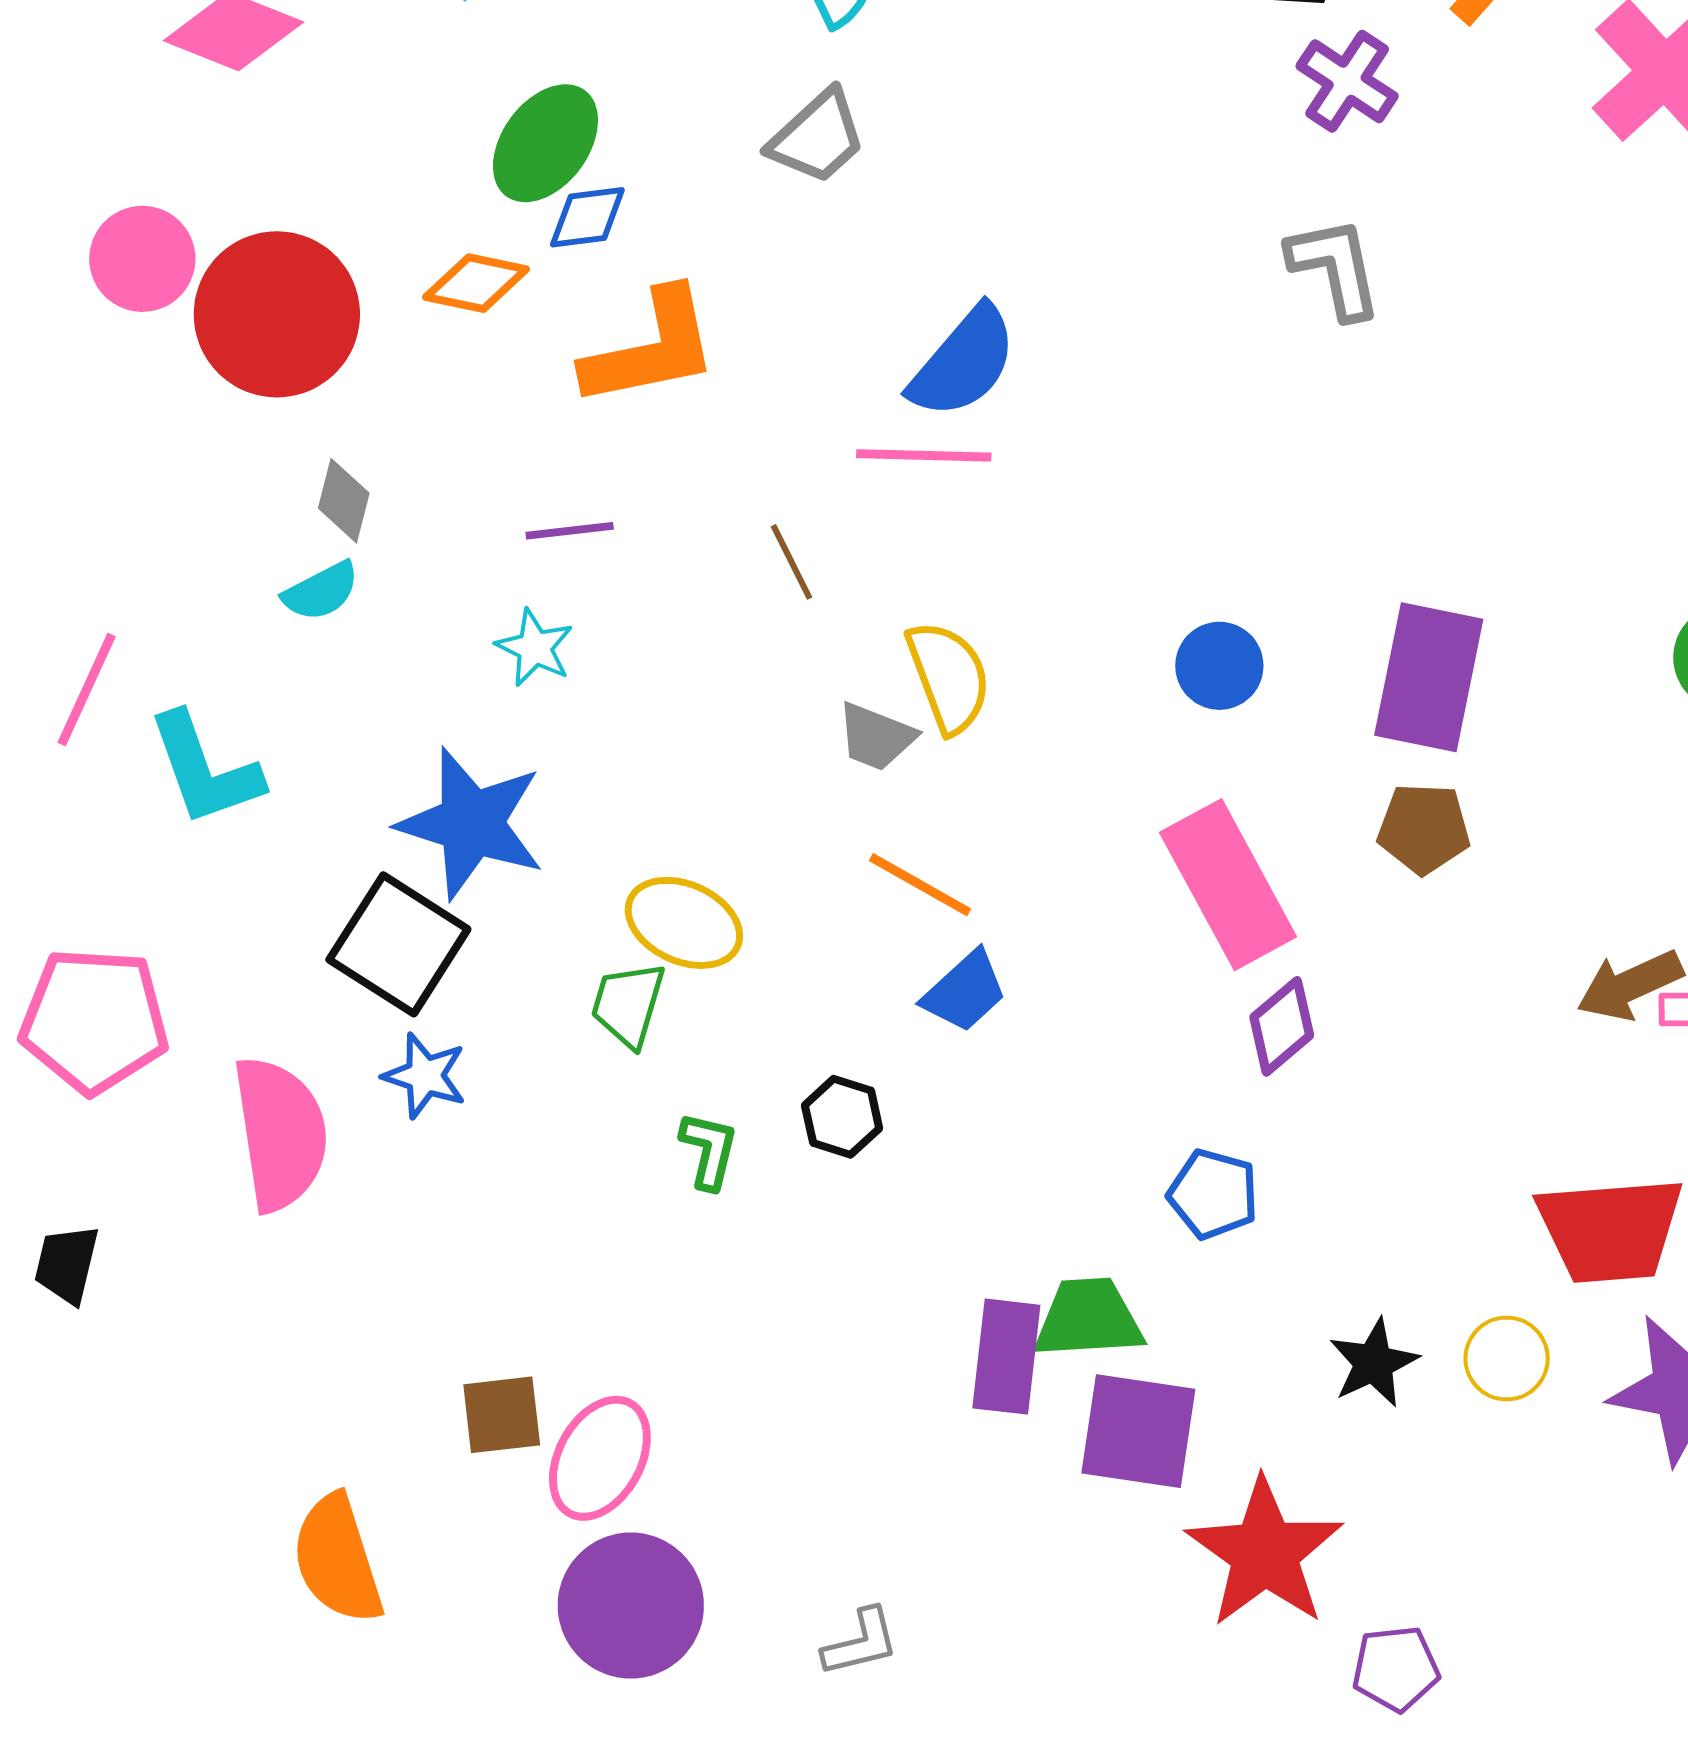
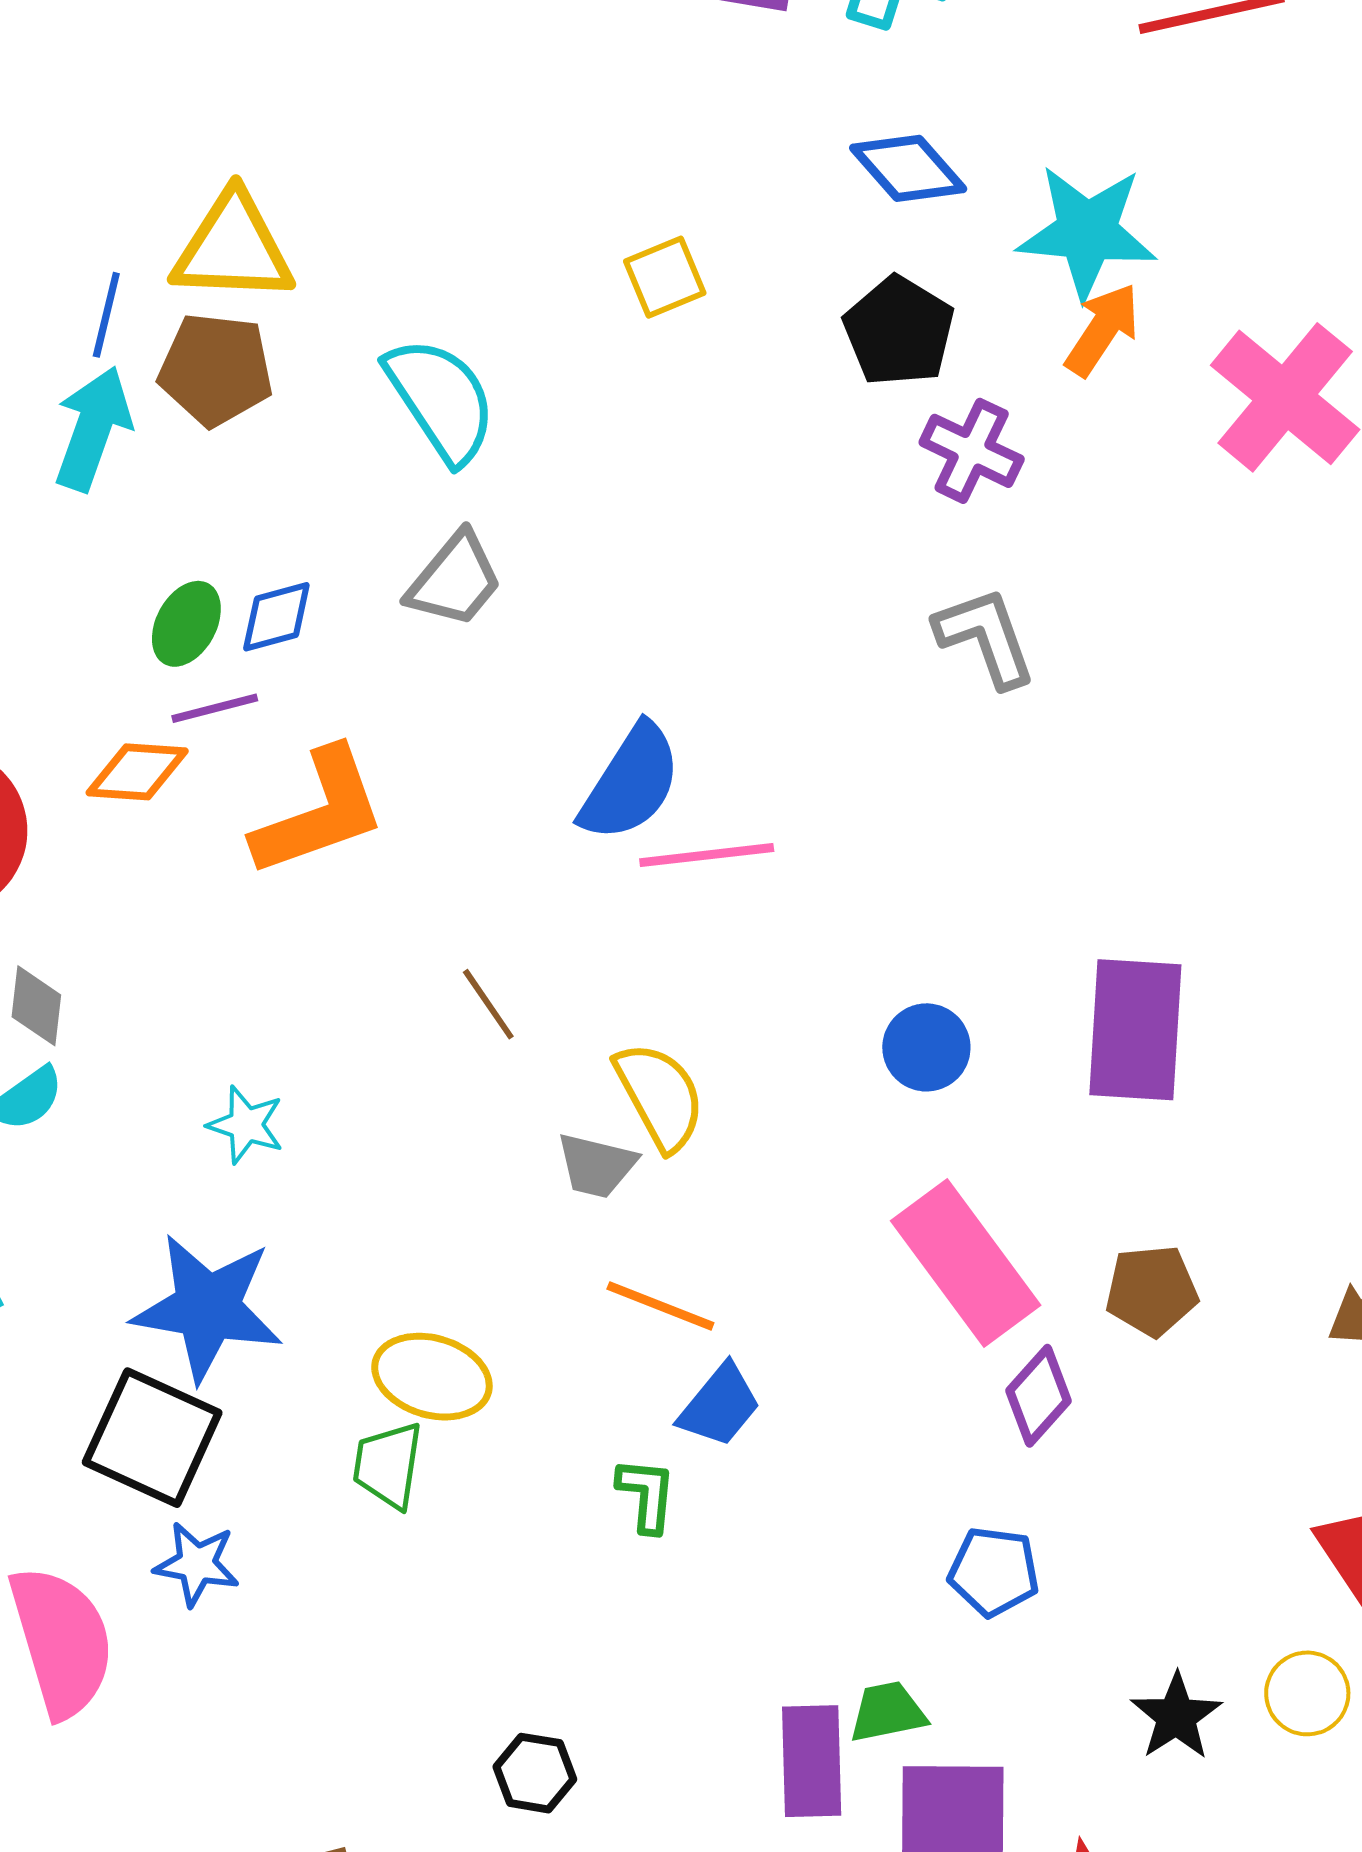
green ellipse: (545, 143) -> (186, 624), size x0.7
blue diamond: (587, 217) -> (276, 617), moved
pink line: (924, 455) -> (707, 855), moved
purple line: (570, 531) -> (215, 708), moved
brown pentagon: (1424, 828) -> (1152, 1291), moved
black hexagon: (842, 1117) -> (535, 1773), moved
green L-shape: (709, 1150) -> (646, 1495), moved
green trapezoid: (1088, 1318) -> (888, 1712), size x0.7

